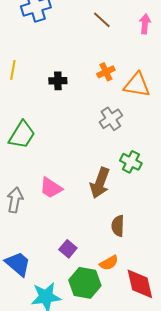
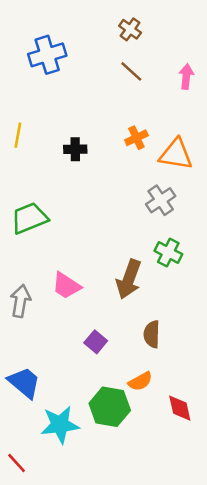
gray cross: (111, 119) -> (161, 200), moved
green trapezoid: (22, 135) -> (29, 218), turned -144
purple square: (68, 249) -> (96, 342), moved
red diamond: (140, 284) -> (180, 408), size x0.7

